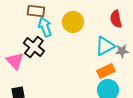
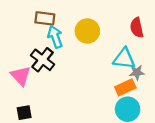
cyan triangle: (105, 46) -> (124, 59), turned 35
gray star: (122, 51) -> (137, 72), moved

